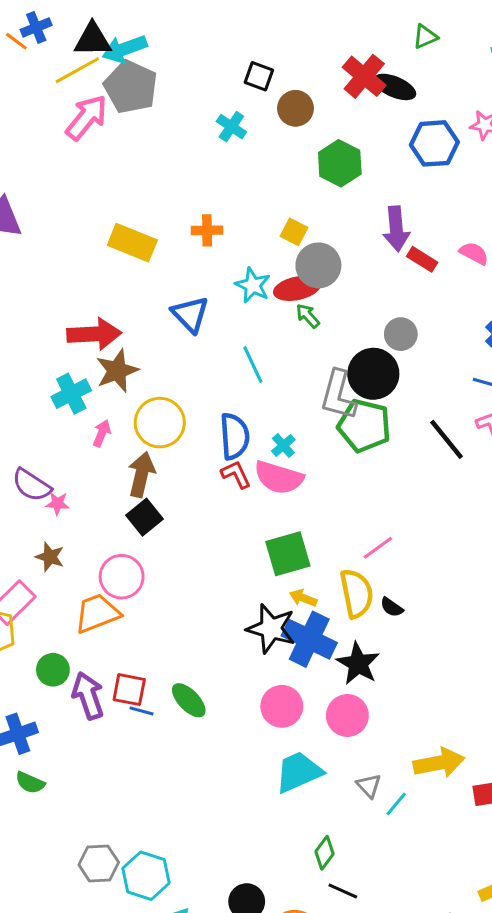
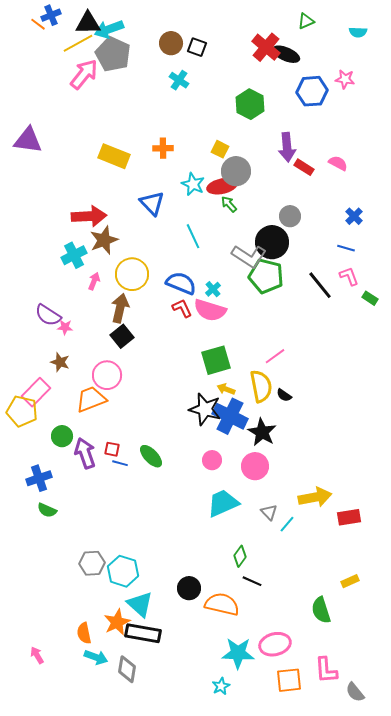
brown circle: (296, 108) -> (171, 43), moved
gray L-shape: (338, 395) -> (249, 256), turned -72
blue semicircle: (234, 436) -> (181, 283), turned -64
red square: (129, 690) -> (112, 449), size x0.7
pink circle: (282, 706) -> (212, 460), size x0.7

